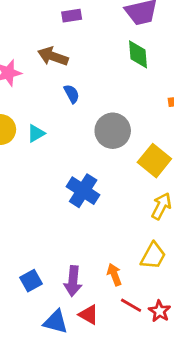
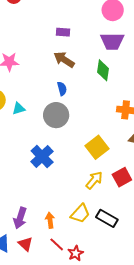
brown arrow: (53, 56) -> (64, 60), moved
blue semicircle: (72, 94) -> (62, 89), moved
gray circle: (113, 131) -> (56, 115), moved

